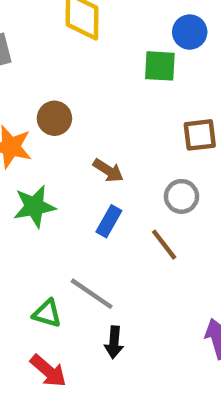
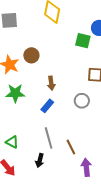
brown arrow: (108, 170) -> (51, 83), turned 40
brown line: (164, 245) -> (71, 147), moved
gray line: (92, 294) -> (49, 138), moved, turned 30

